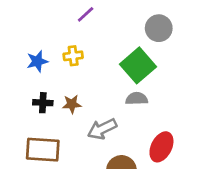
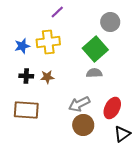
yellow cross: (73, 56) -> (48, 42), size x1.6
gray arrow: (102, 129) -> (79, 104), moved

